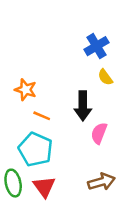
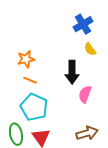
orange star: (26, 90) -> (26, 59), turned -30
orange line: (42, 116) -> (30, 80), moved

